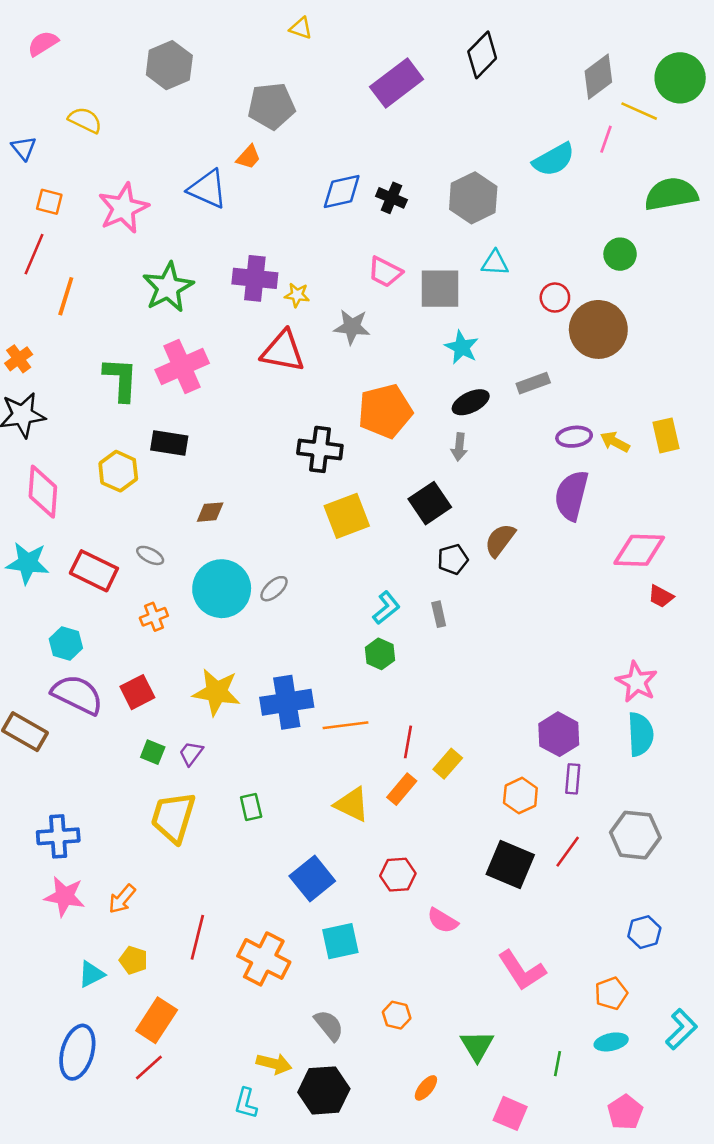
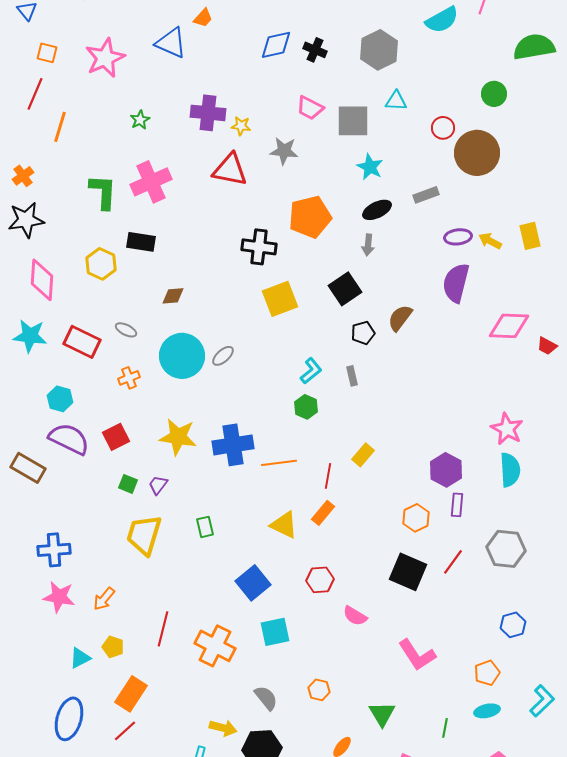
green star: (168, 287) -> (140, 120), size x0.5
red trapezoid: (661, 596) -> (547, 346), moved
yellow rectangle: (448, 764) -> (363, 455), moved

